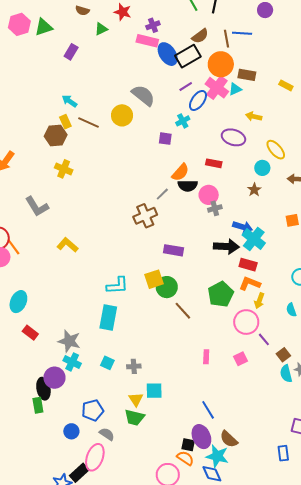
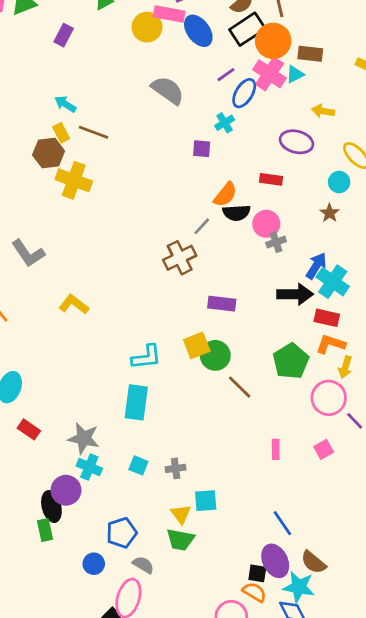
black rectangle: (188, 56) -> (247, 29), moved
yellow circle: (122, 115) -> (147, 27), moved
yellow cross: (64, 169) -> (74, 180), moved, size x1.4
blue arrow: (243, 227) -> (316, 266), turned -72

